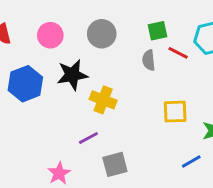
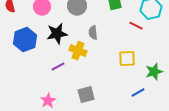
red line: (178, 53) -> (136, 26), moved
gray semicircle: (149, 60) -> (93, 33), moved
purple line: (88, 138) -> (58, 67), moved

